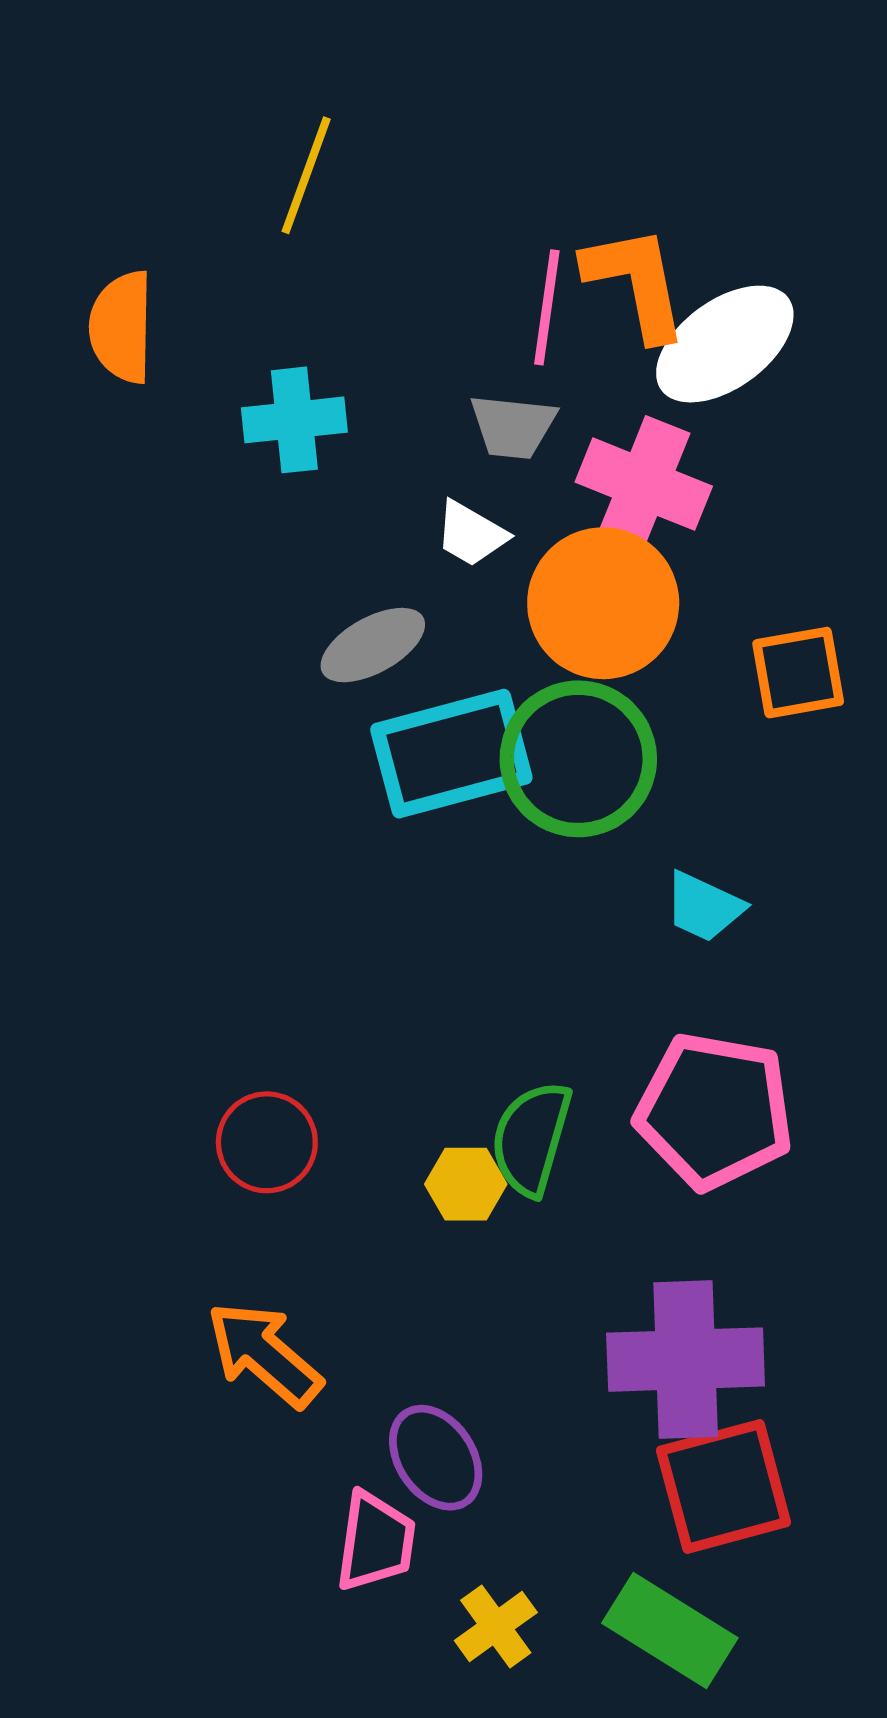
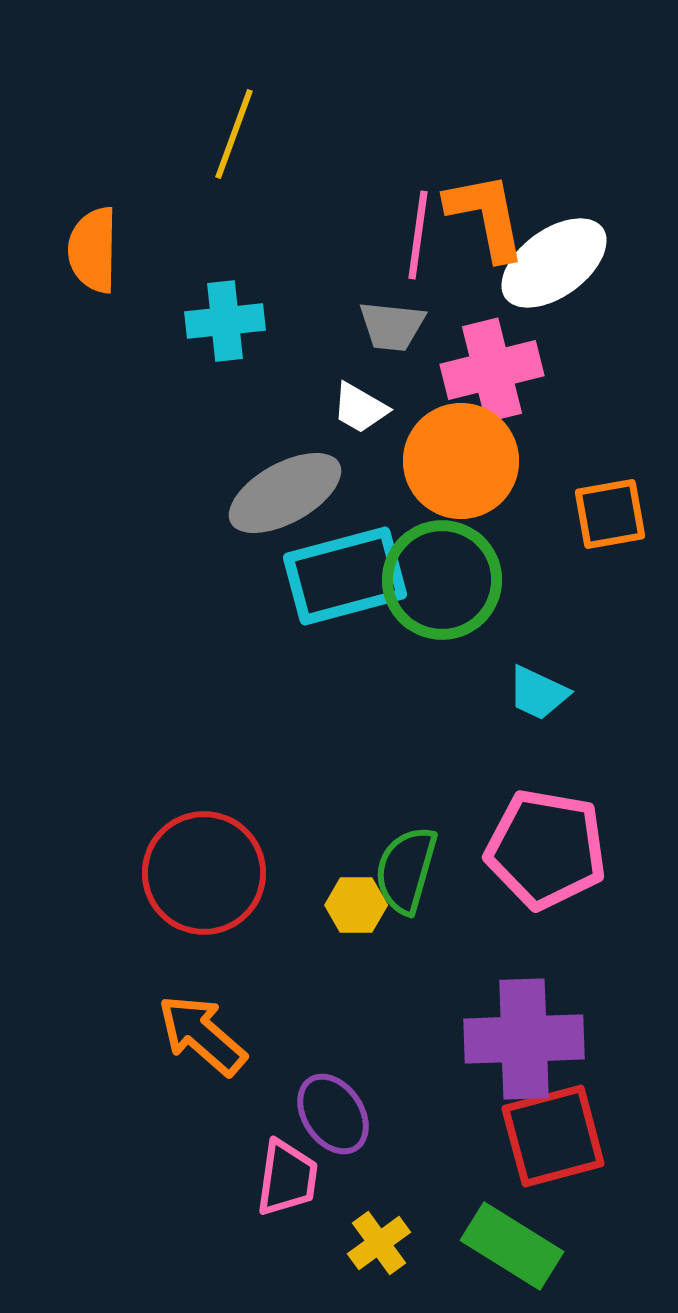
pink cross: (644, 484) -> (492, 370), turned -36
gray ellipse: (373, 645) -> (285, 493), size x1.4
red circle: (267, 1142) -> (204, 873), size x1.6

